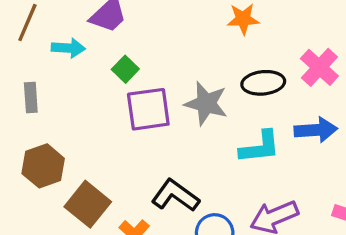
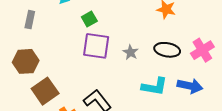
gray star: (206, 104) -> (131, 52), size x0.6

